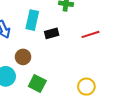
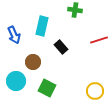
black rectangle: (52, 33) -> (61, 47), moved, turned 64

